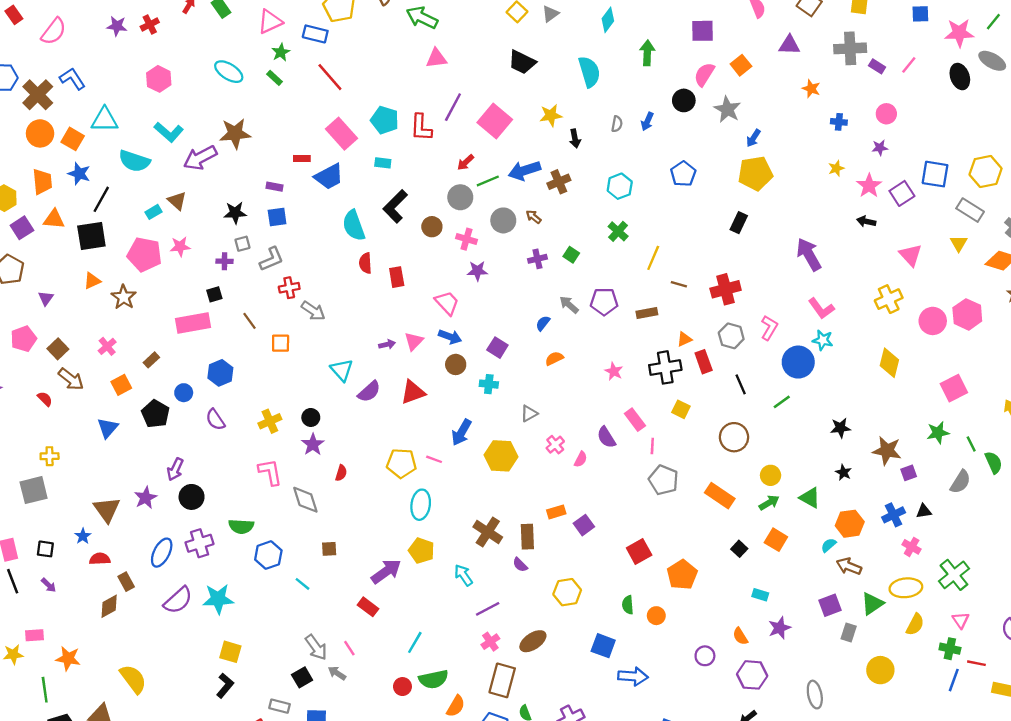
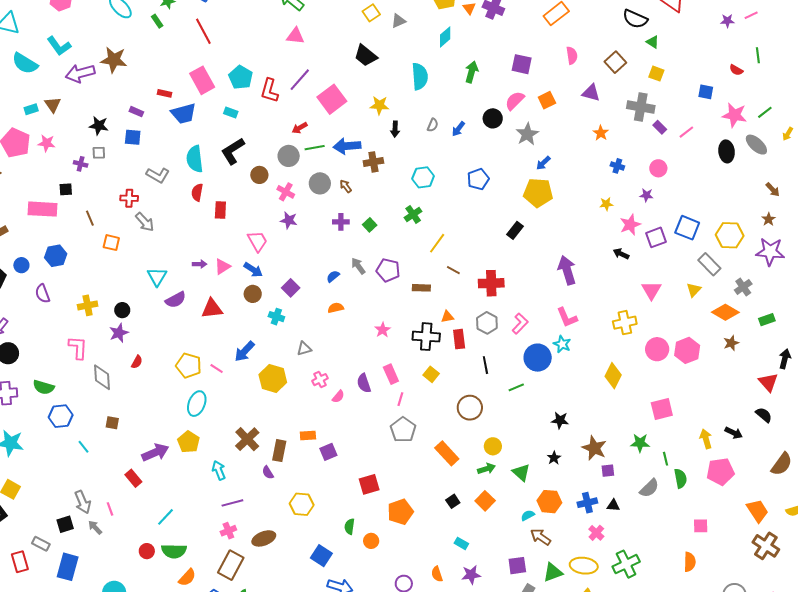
gray L-shape: (272, 259) -> (158, 175), moved, turned 40

